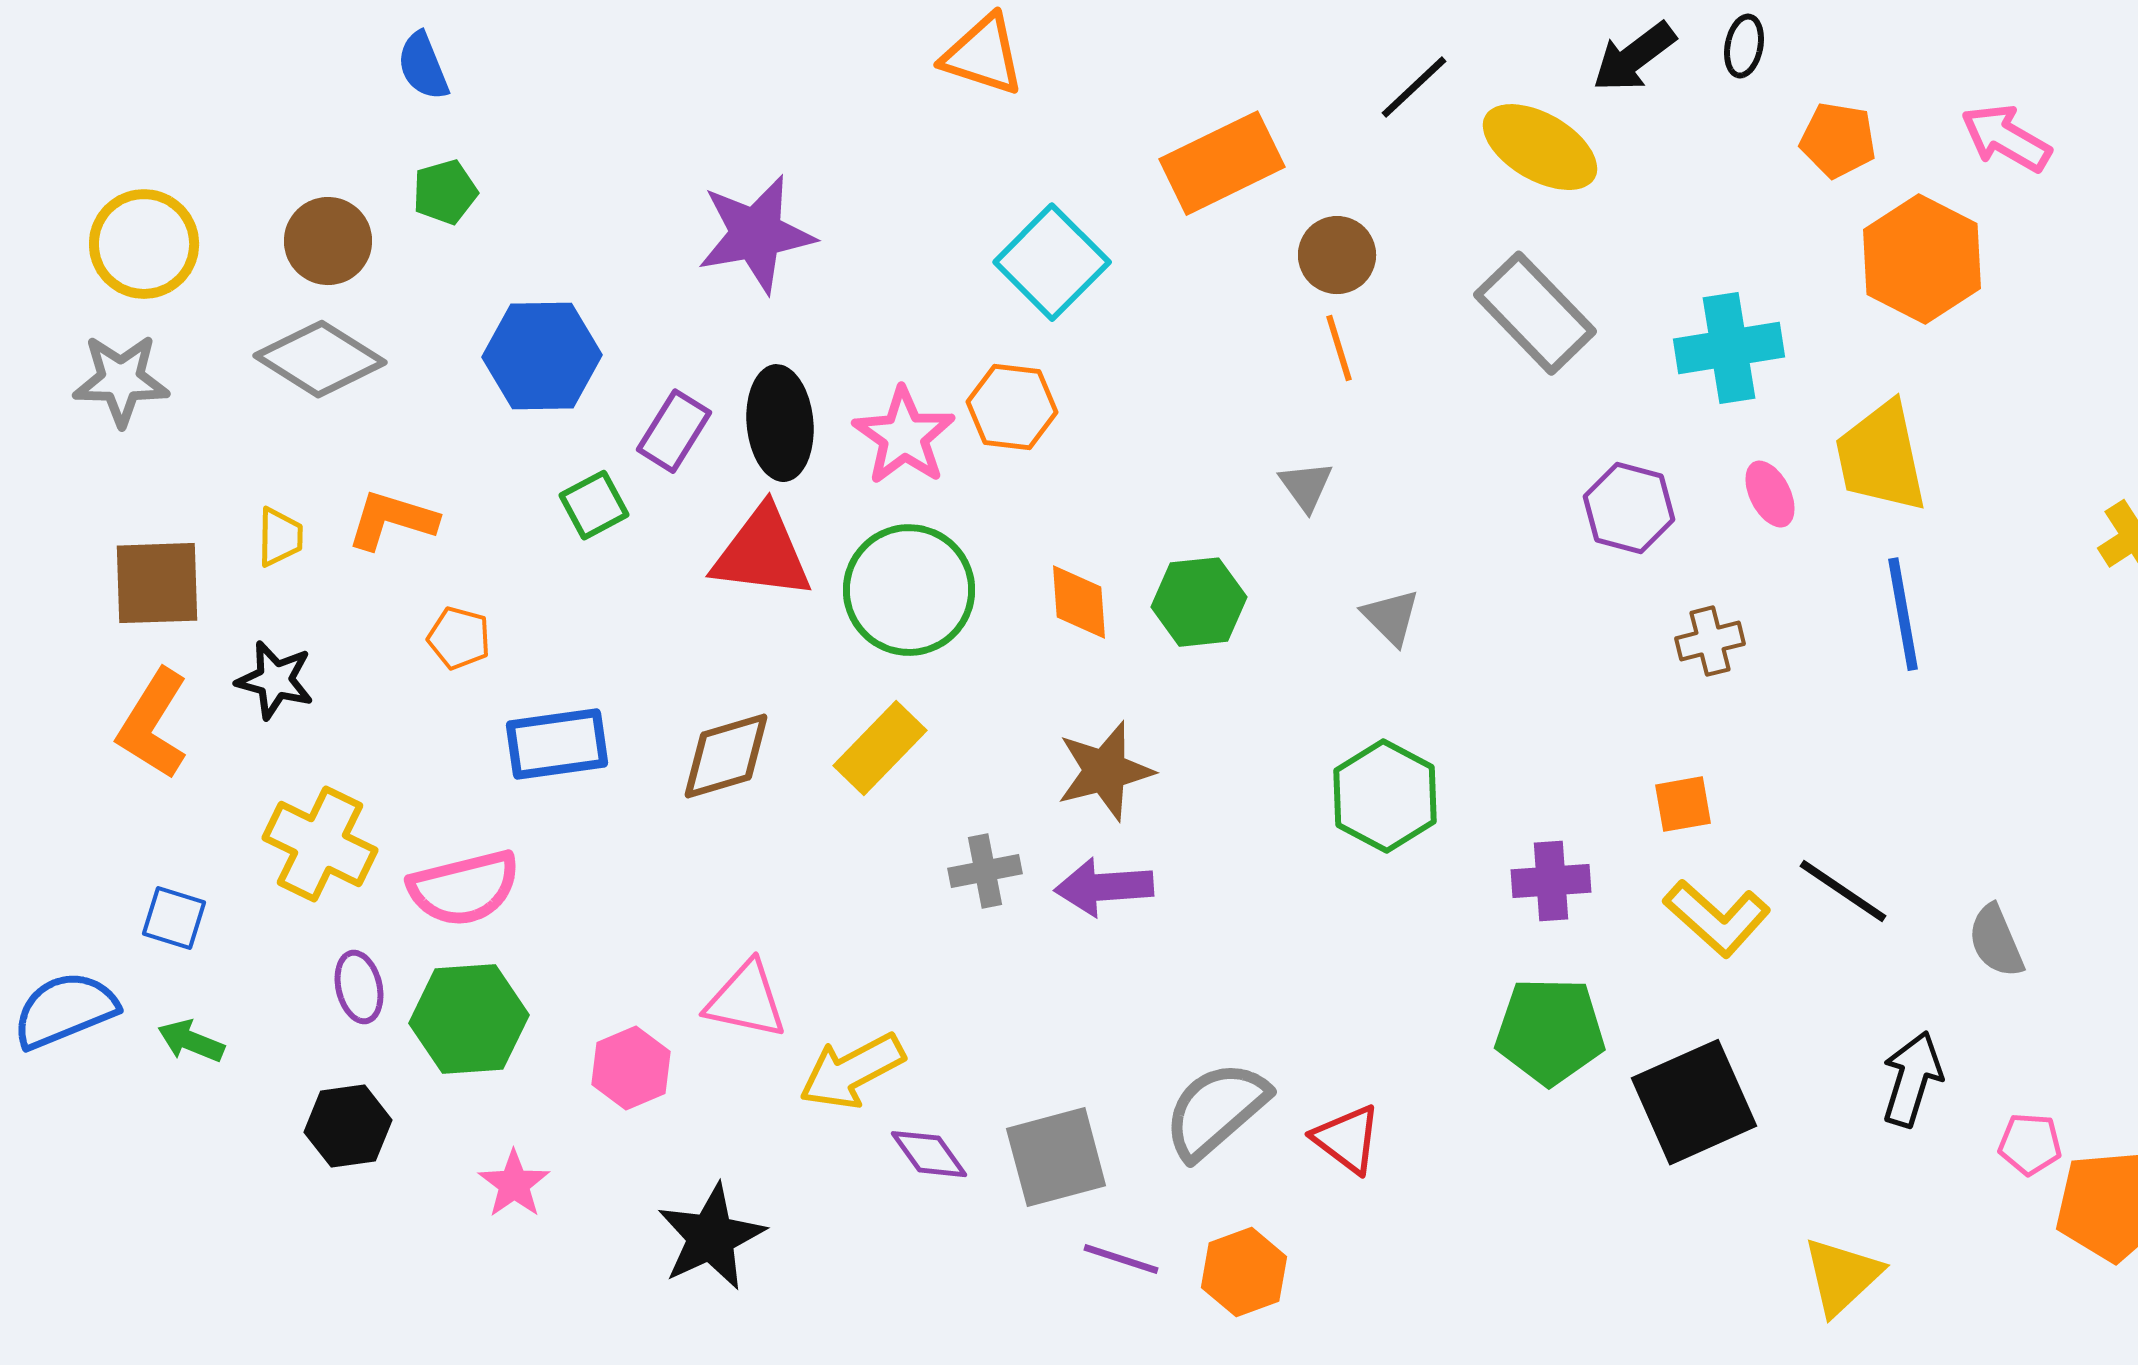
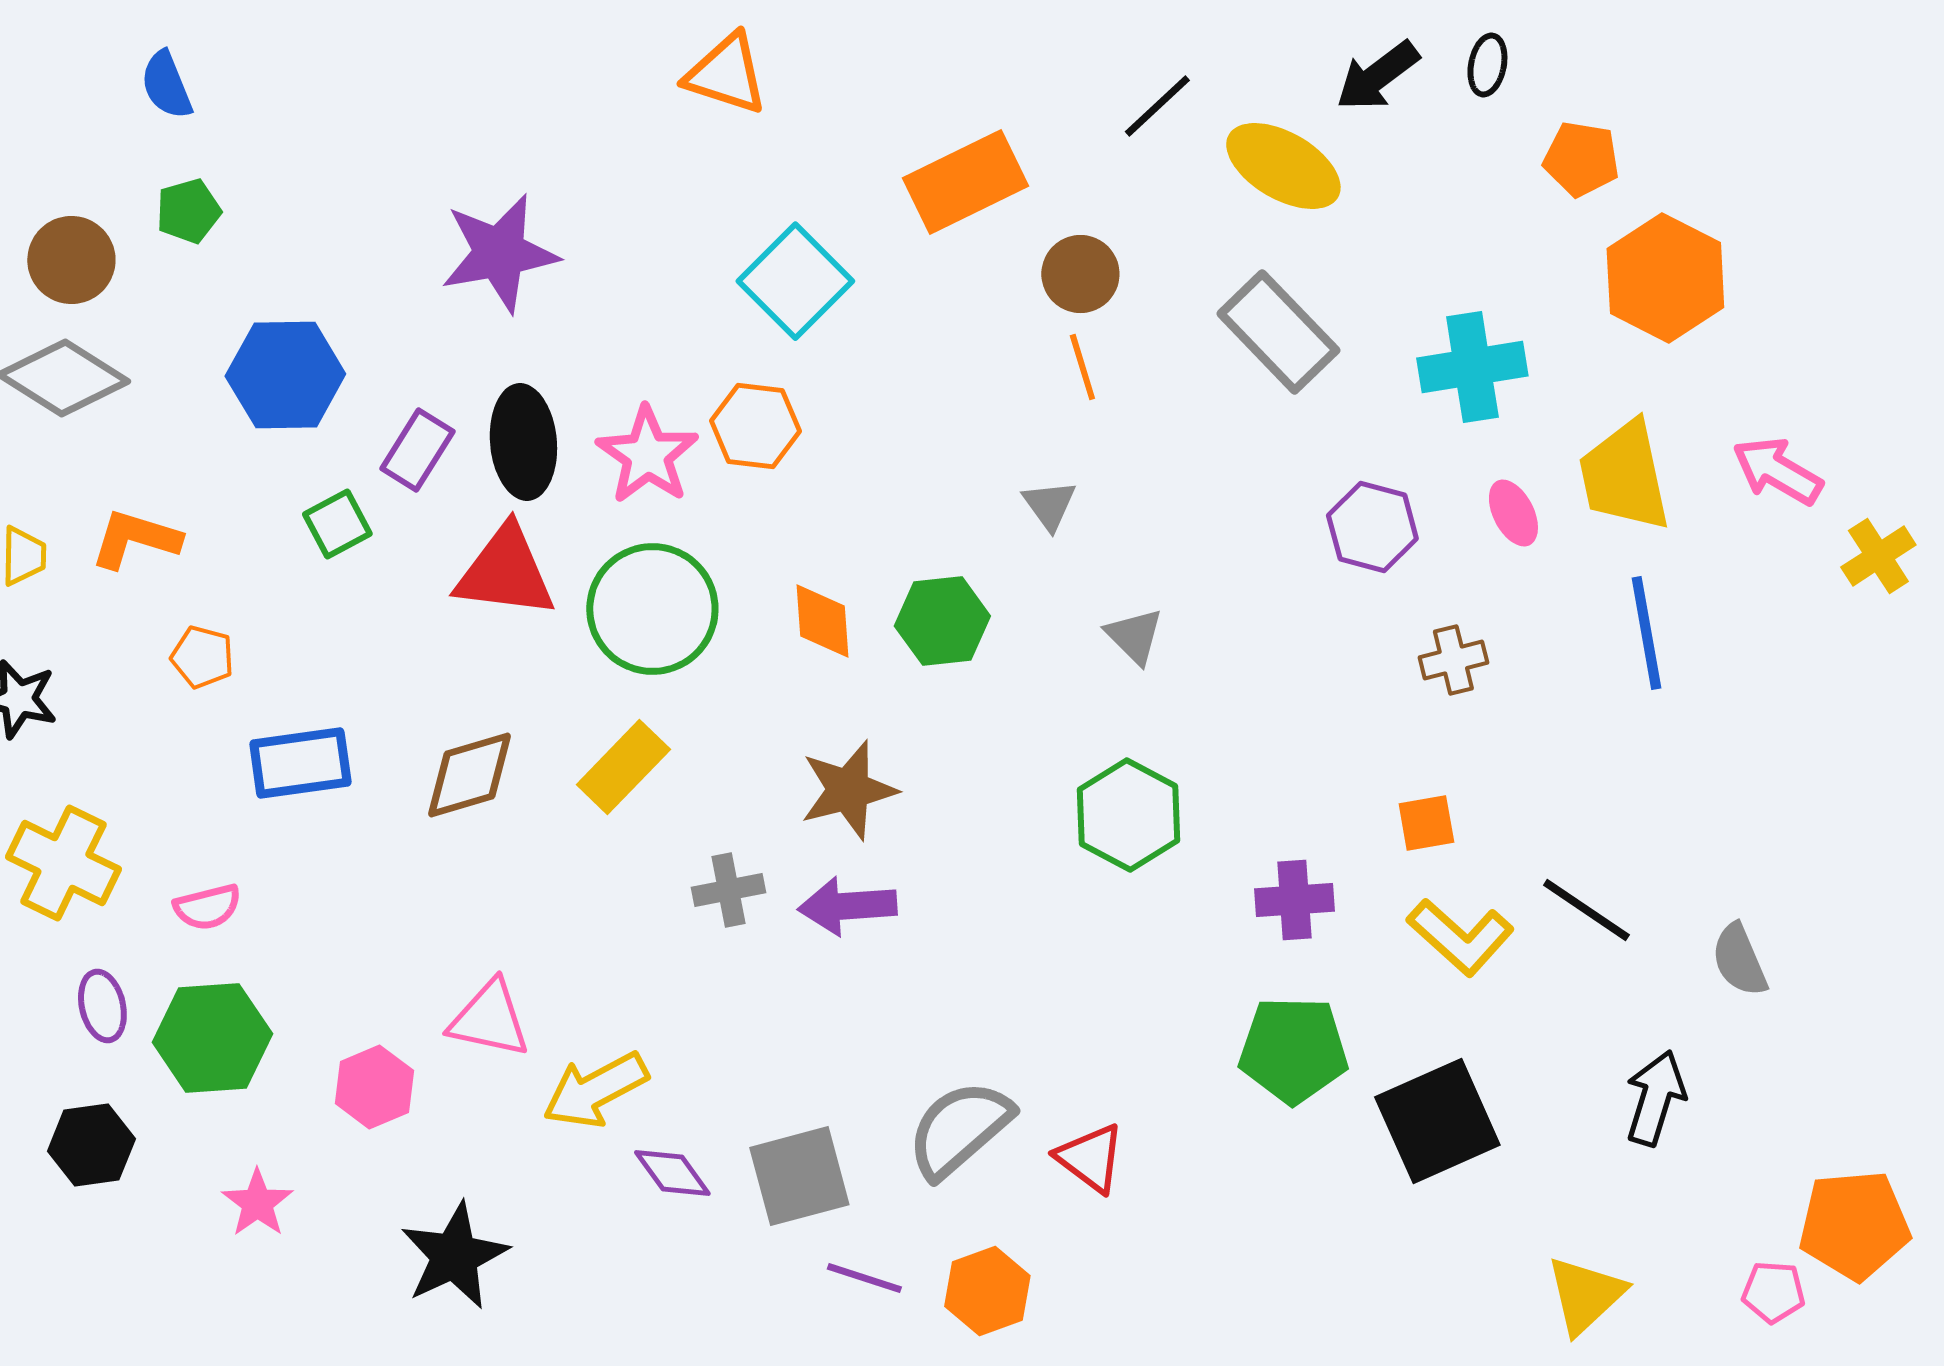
pink arrow: (2006, 138) -> (1777, 471), moved
pink semicircle: (464, 888) -> (207, 907), size x0.6
pink pentagon: (2030, 1144) -> (1773, 1292), moved

